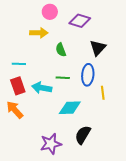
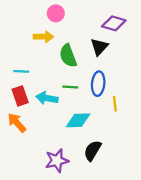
purple diamond: (80, 21) -> (114, 23), moved
black triangle: (98, 48) -> (99, 47), moved
green semicircle: (61, 50) -> (68, 56), size x1.5

